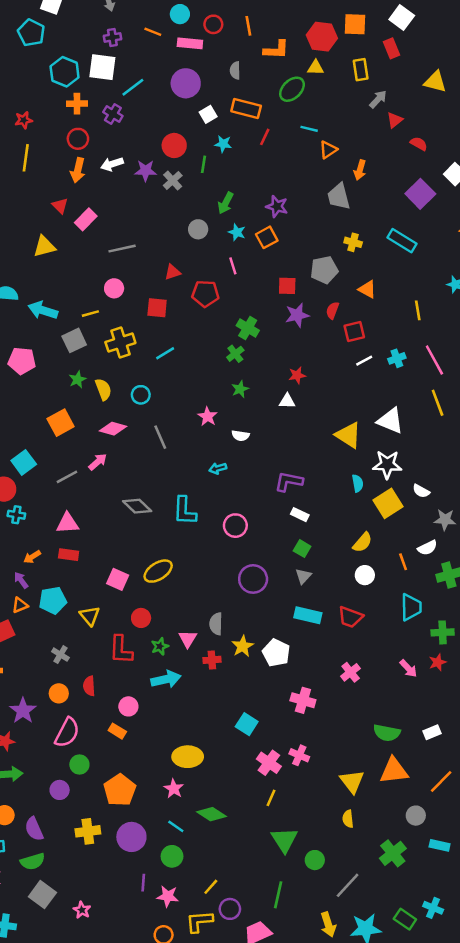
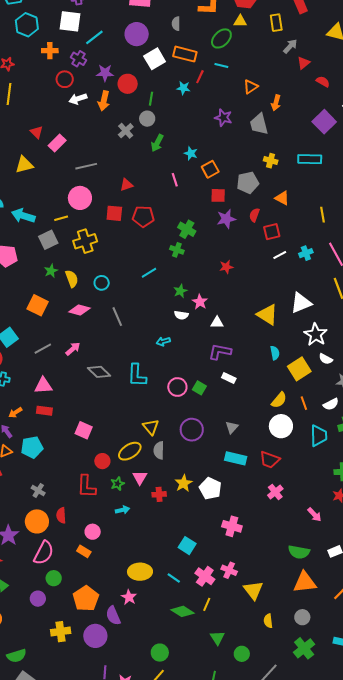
cyan hexagon: (65, 72) -> (27, 25), moved
white square: (208, 114) -> (155, 59), size x1.5
cyan line: (309, 129) -> (221, 66), moved
red circle: (78, 139) -> (65, 79), moved
cyan star: (223, 144) -> (183, 88), moved
orange arrow: (78, 170) -> (104, 101), moved
purple star: (146, 171) -> (105, 73), moved
gray cross: (173, 181) -> (126, 131), moved
green arrow: (226, 203) -> (157, 143), moved
purple star: (277, 206) -> (223, 118), moved
gray circle: (198, 229) -> (147, 119), moved
cyan star: (237, 232) -> (191, 153), moved
orange square: (267, 237) -> (210, 169), moved
cyan rectangle: (402, 241) -> (310, 159), turned -30
pink circle: (114, 288) -> (80, 198), size x1.5
red pentagon: (205, 294) -> (143, 216), moved
cyan line: (165, 353) -> (149, 273), moved
green cross: (235, 354) -> (177, 250), turned -32
green star: (240, 389) -> (180, 291), moved
white triangle: (287, 401) -> (217, 323), moved
pink star: (208, 417) -> (200, 302), moved
white triangle: (390, 421) -> (301, 303), turned -45
orange square: (61, 423) -> (38, 305), turned -35
pink arrow: (98, 462) -> (73, 349), moved
white star: (387, 464) -> (316, 335), moved, turned 30
green square: (302, 549) -> (199, 388), moved
orange line: (403, 562) -> (304, 403), moved
yellow ellipse: (158, 571) -> (130, 451), moved
white circle: (365, 575) -> (281, 426), size x1.5
cyan trapezoid: (411, 607) -> (319, 436), moved
yellow triangle: (90, 616) -> (151, 427), moved
gray semicircle: (216, 624) -> (159, 450), moved
pink arrow: (408, 669) -> (314, 515), moved
pink cross: (351, 672) -> (275, 492), moved
cyan arrow: (166, 679) -> (122, 510), size x0.6
orange circle: (59, 693) -> (37, 521), size x1.5
yellow triangle: (352, 781) -> (253, 590), moved
green diamond: (211, 814) -> (182, 611), moved
gray circle: (416, 816) -> (302, 617), moved
cyan line: (176, 826) -> (174, 578), moved
purple semicircle: (34, 829) -> (113, 616), moved
green triangle: (284, 840) -> (217, 638), size x0.7
green circle: (172, 856) -> (160, 653), moved

